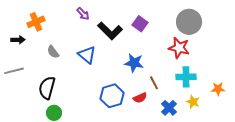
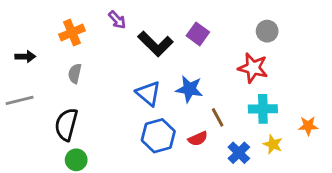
orange cross: (36, 22) -> (72, 33), moved
gray circle: (189, 22) -> (267, 31), size x0.6
gray semicircle: (53, 52) -> (75, 74), turned 48
blue triangle: (87, 55) -> (148, 93), moved

